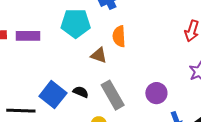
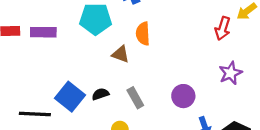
black semicircle: (81, 92) -> (100, 94), turned -42
gray rectangle: (113, 95) -> (135, 98), size x0.7

